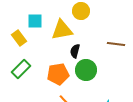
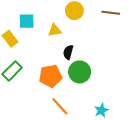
yellow triangle: (62, 30) -> (55, 30), size x0.6
brown line: (116, 44) -> (111, 13), moved

